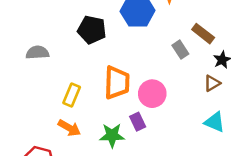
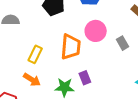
gray rectangle: (180, 50) -> (123, 43), moved
pink circle: (152, 94) -> (96, 31), moved

